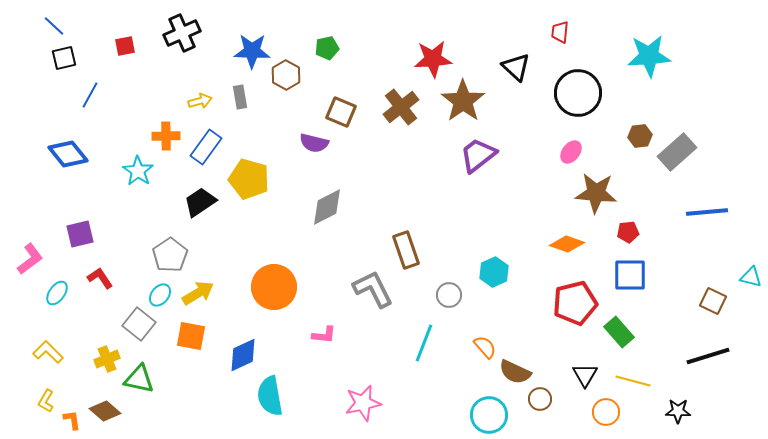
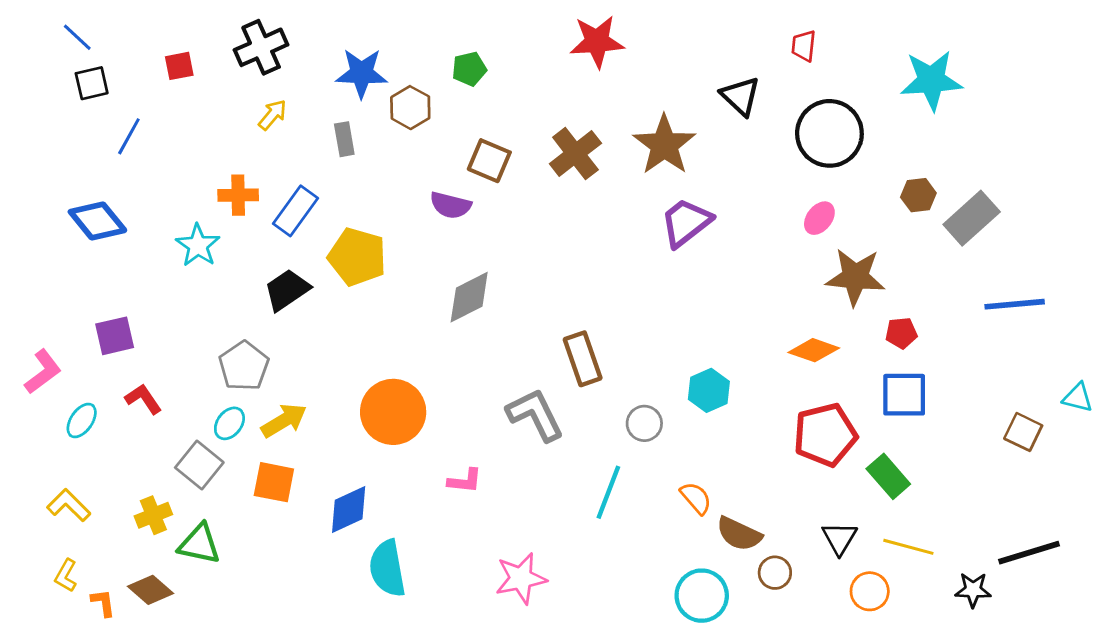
red star: (433, 59) -> (597, 42), moved
yellow arrow: (200, 101) -> (273, 115), moved, turned -35
black line: (708, 356) -> (1029, 553), moved

